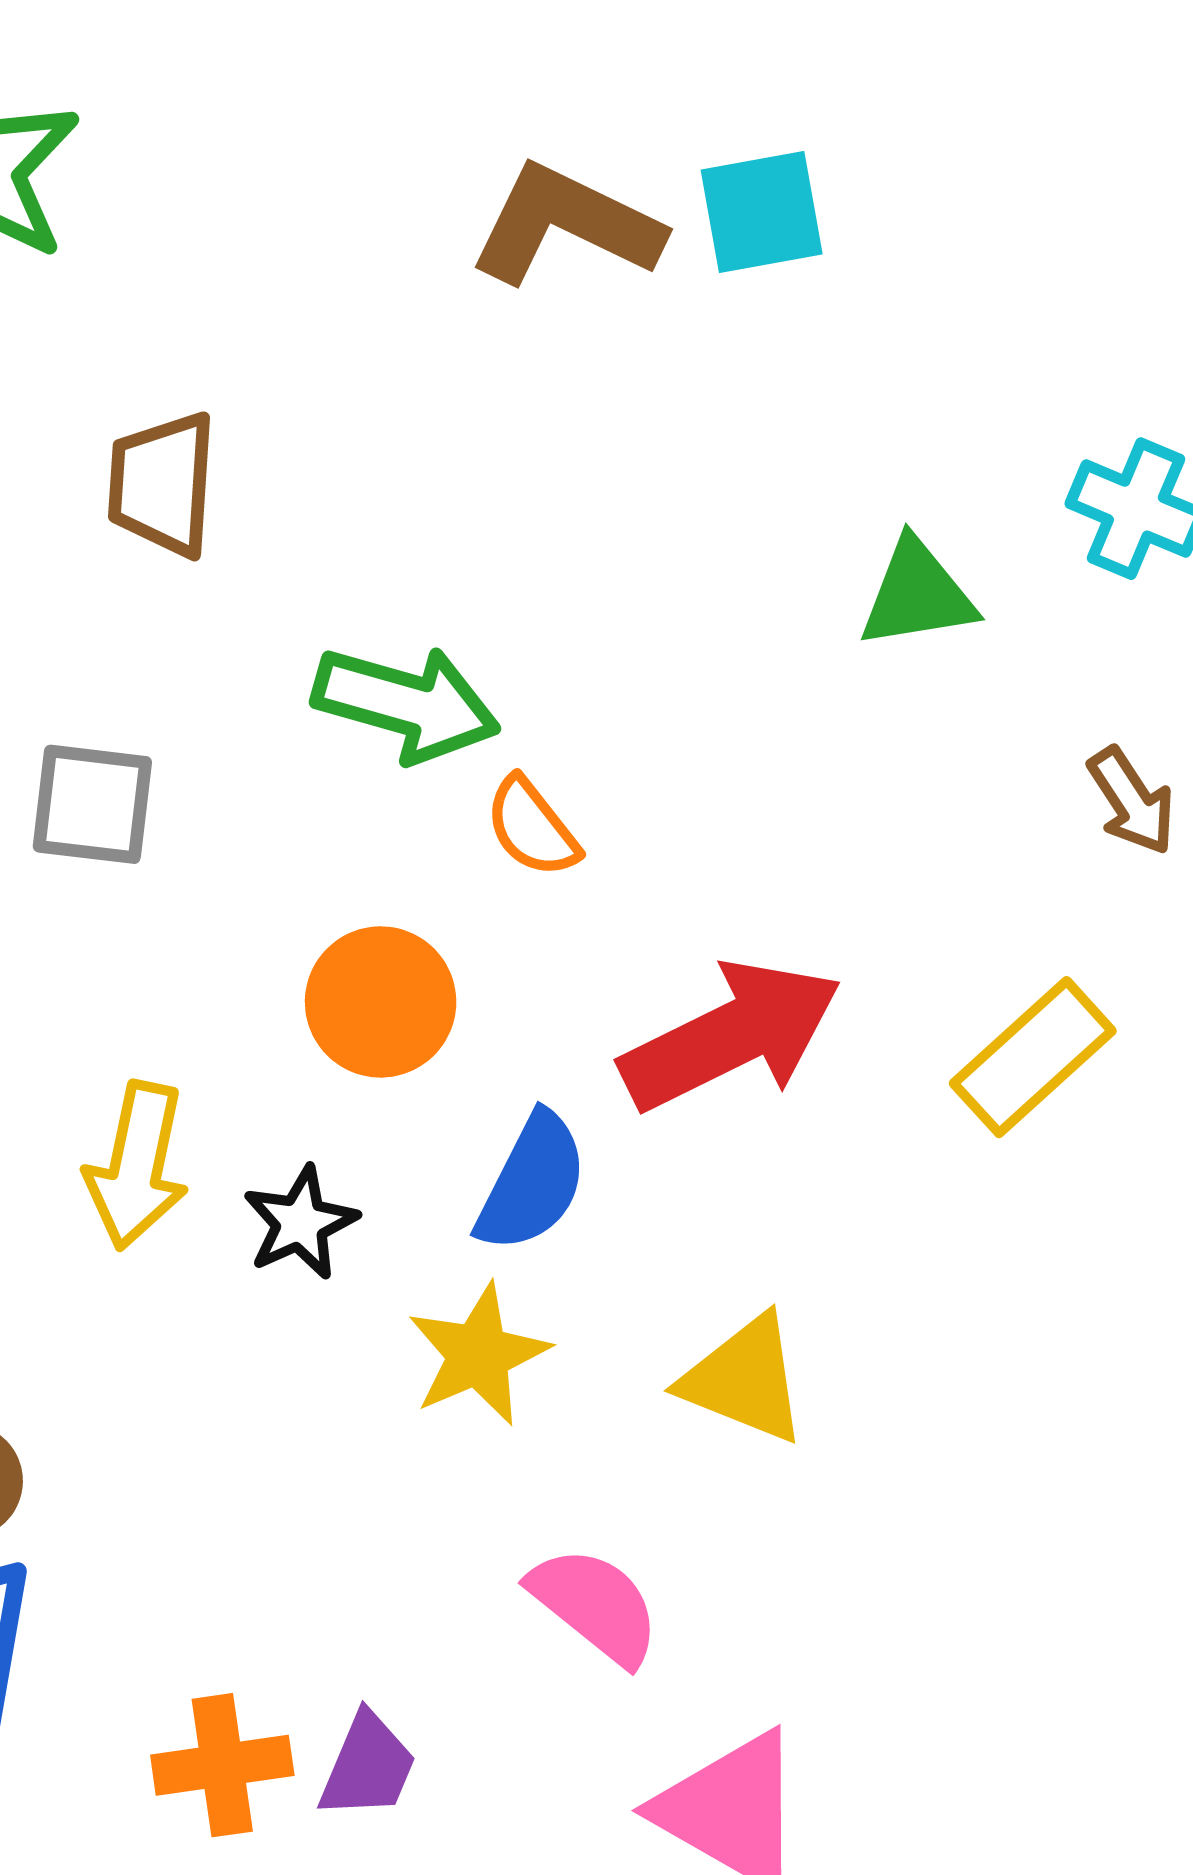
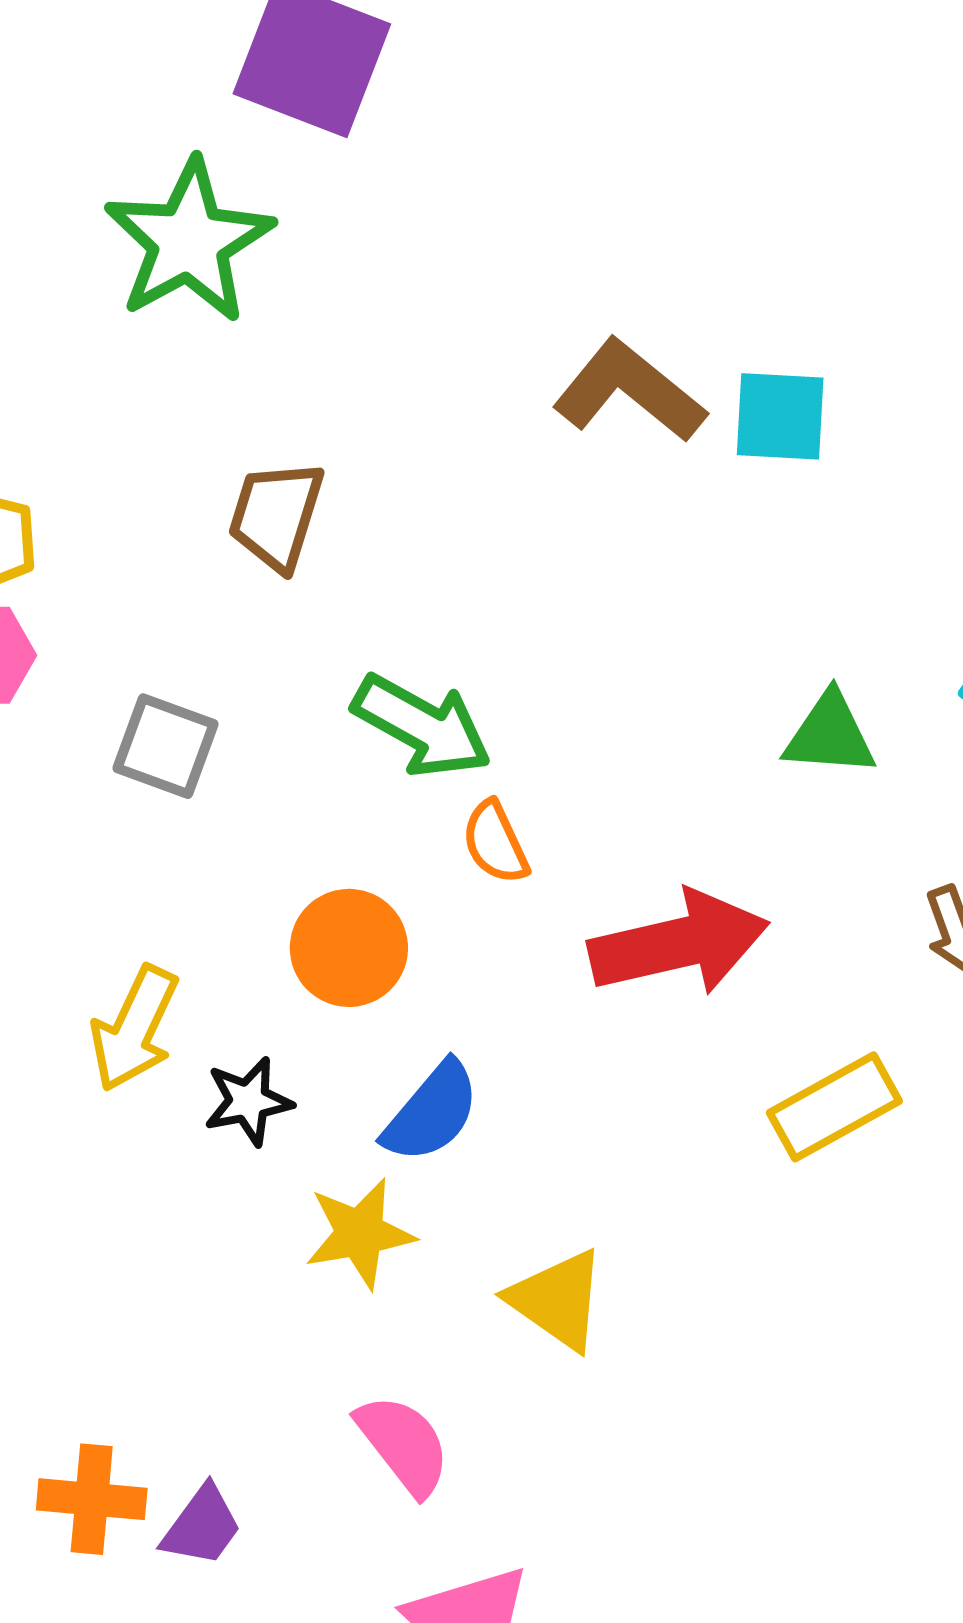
red arrow: (731, 1036) -> (679, 943), moved

